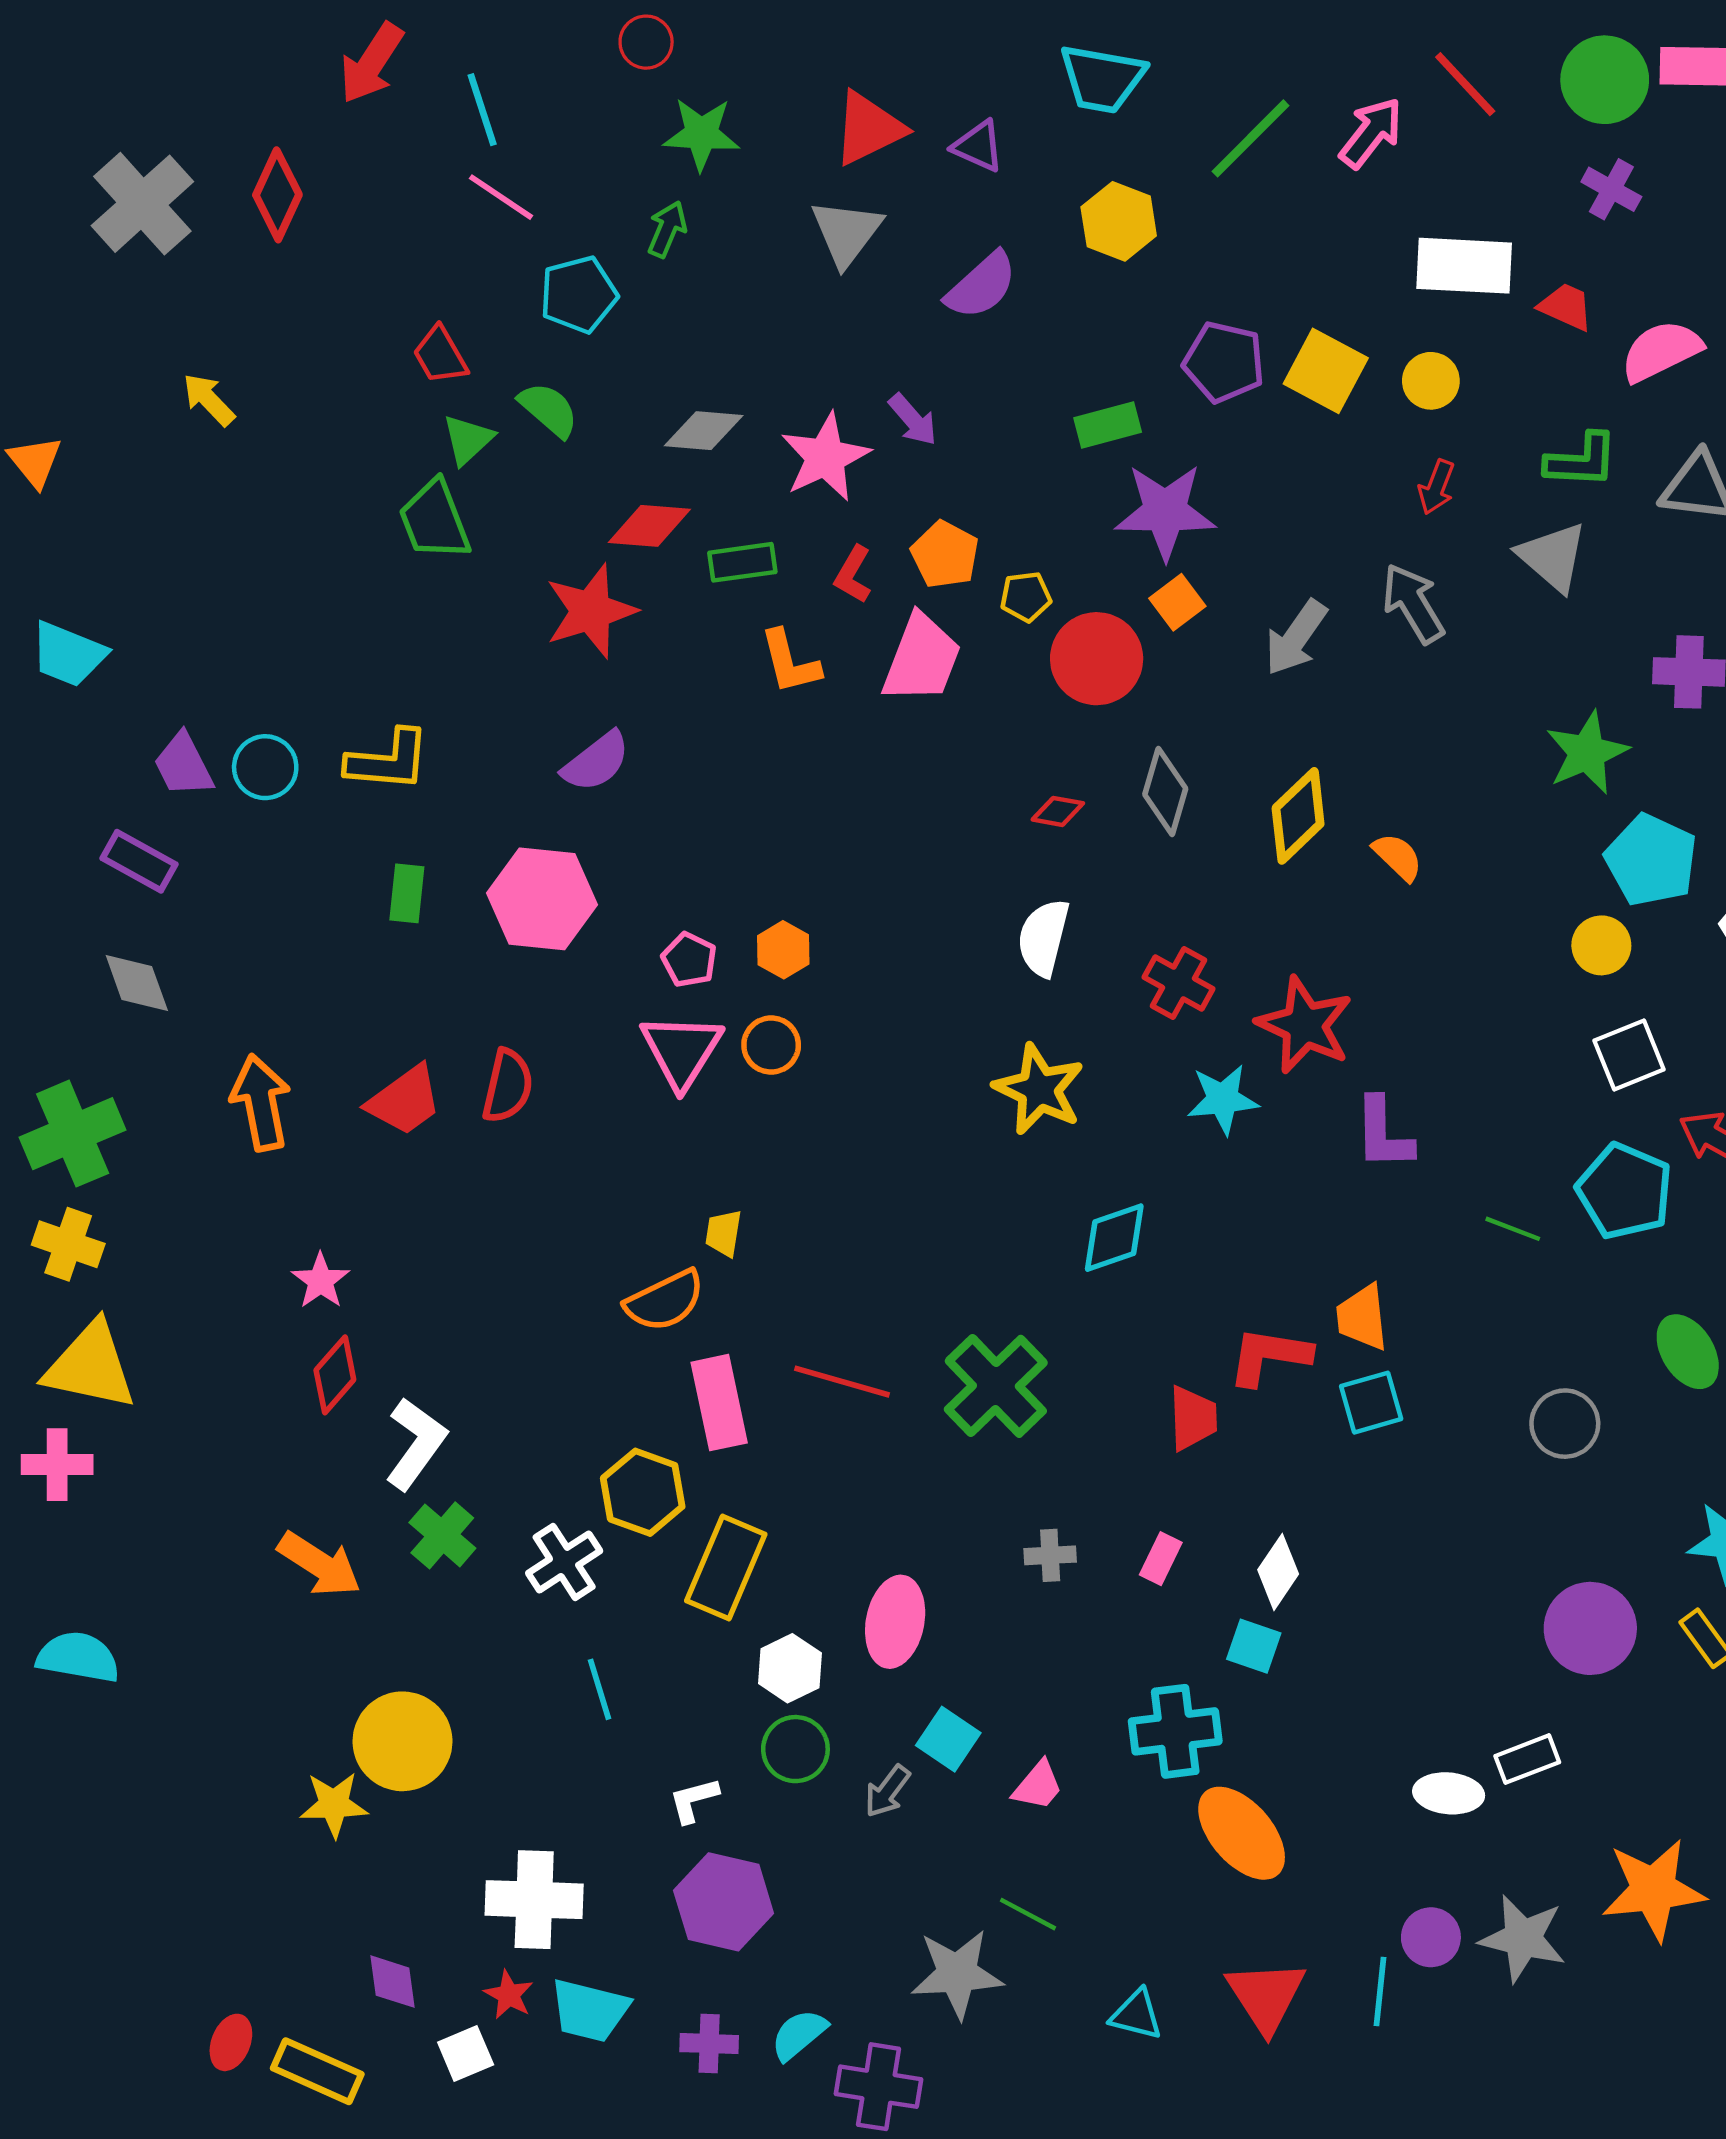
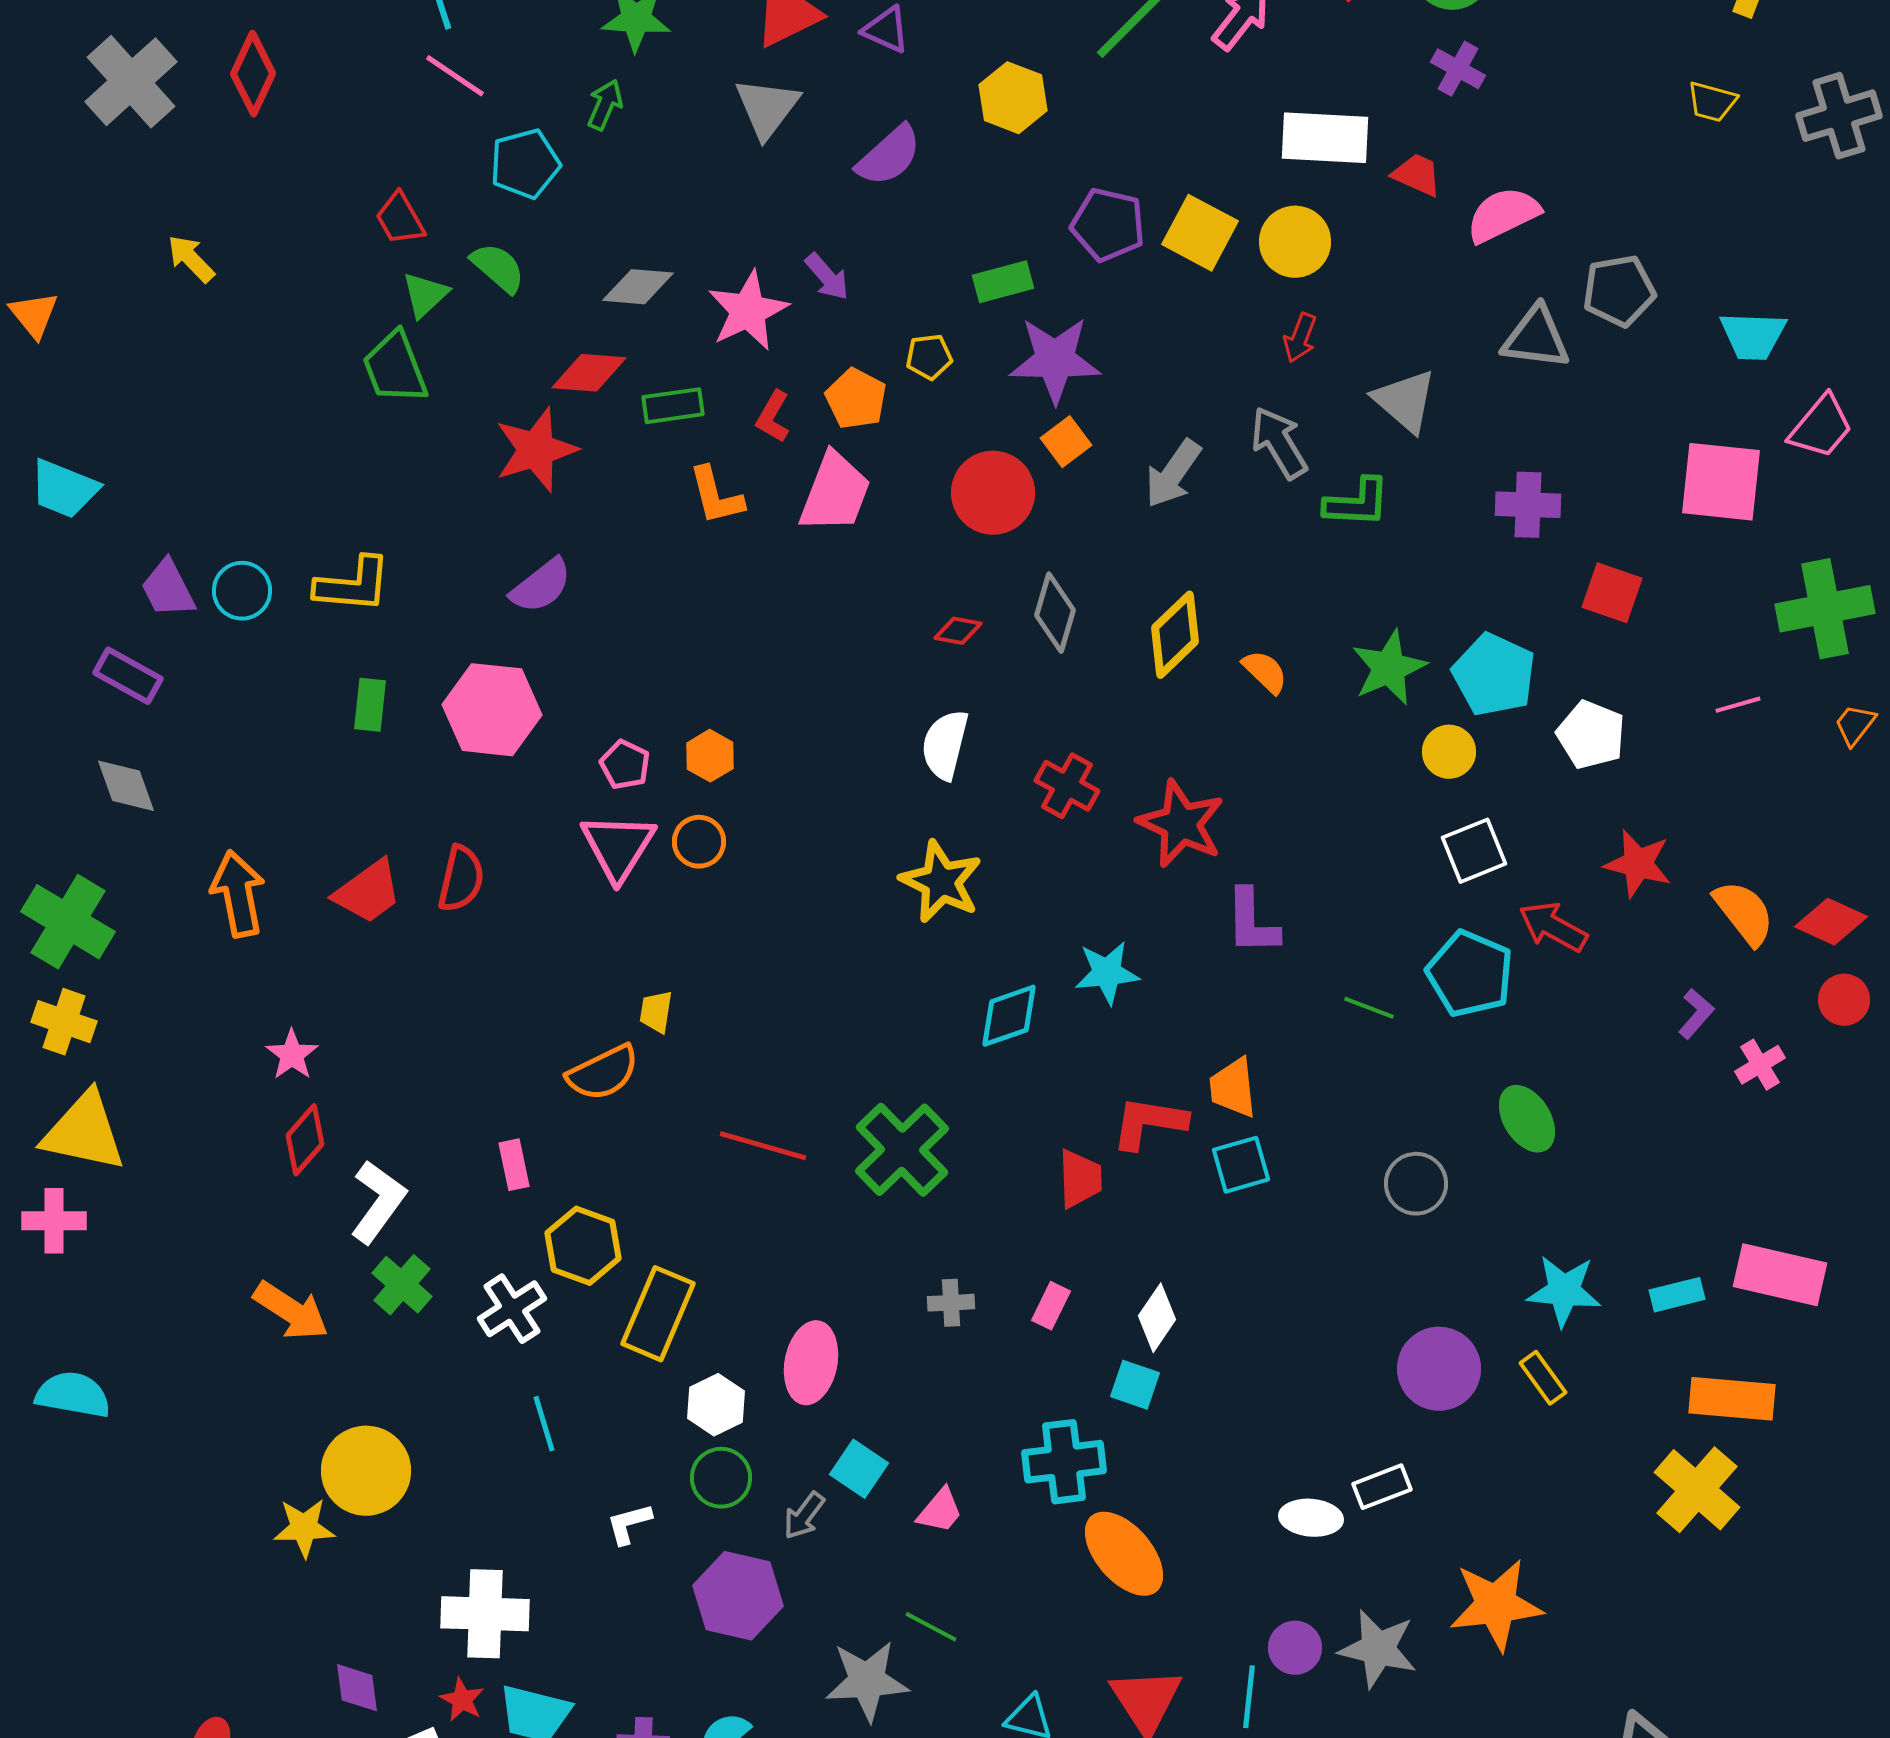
yellow circle: (1431, 381) -> (1295, 242), size x1.4
green L-shape: (1581, 461) -> (1357, 503), moved
yellow pentagon: (1026, 597) -> (929, 357), moved
green star: (1587, 753) -> (1389, 668), moved
cyan star: (1223, 1099) -> (1107, 973), moved
green cross: (73, 1134) -> (68, 922), turned -36
pink rectangle: (719, 1403) -> (514, 1165), moved, size x0.6
purple hexagon: (724, 1902) -> (738, 1596), moved

